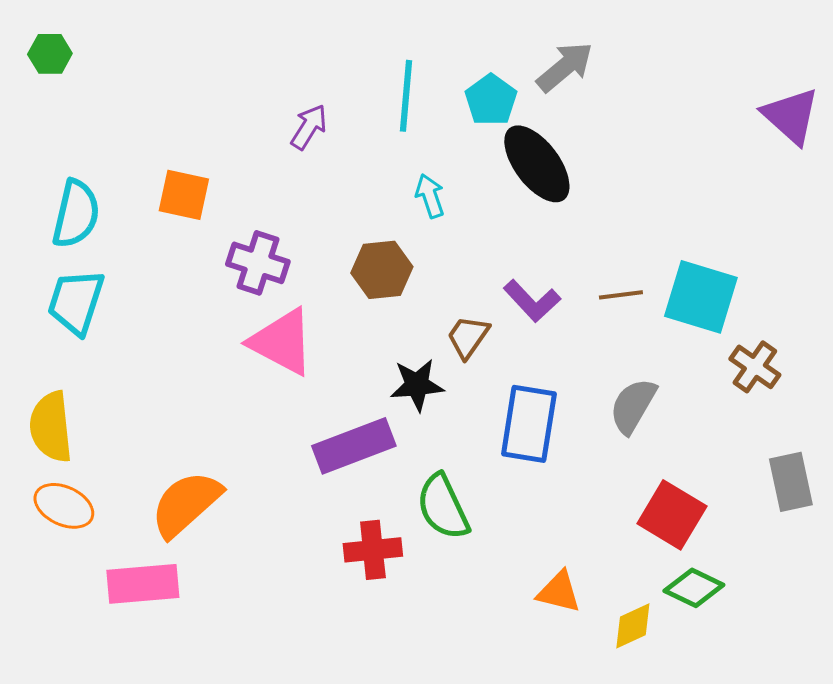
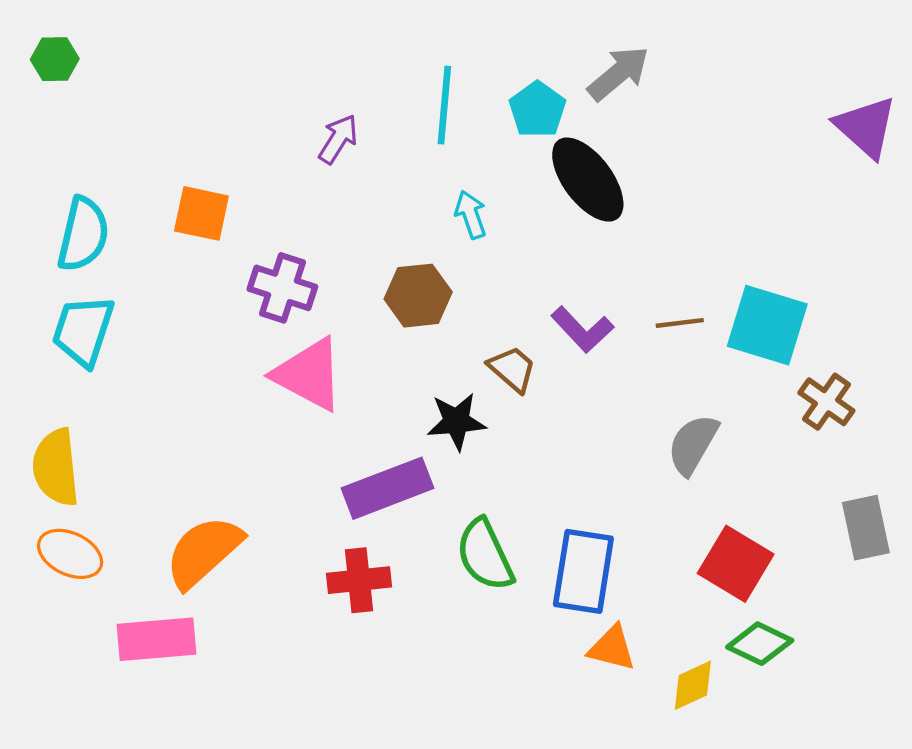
brown trapezoid: (468, 337) -> (512, 369), turned 96
blue rectangle: (529, 424) -> (583, 571), moved
red cross: (373, 550) -> (359, 580), moved

